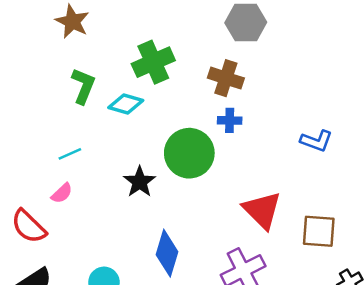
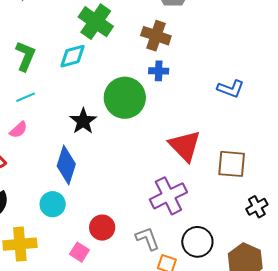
green cross: (153, 62) -> (96, 22), turned -32
green L-shape: (83, 86) -> (25, 56), moved
cyan diamond: (126, 104) -> (72, 56), turned -32
blue diamond: (167, 253) -> (66, 165), moved

